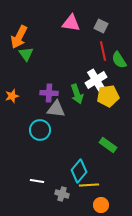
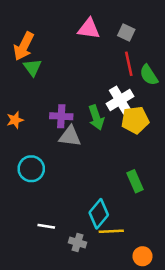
cyan circle: (40, 130) -> (31, 169), moved
green rectangle: (108, 145) -> (135, 181), turned 30
orange circle: (101, 205) -> (142, 256), moved

